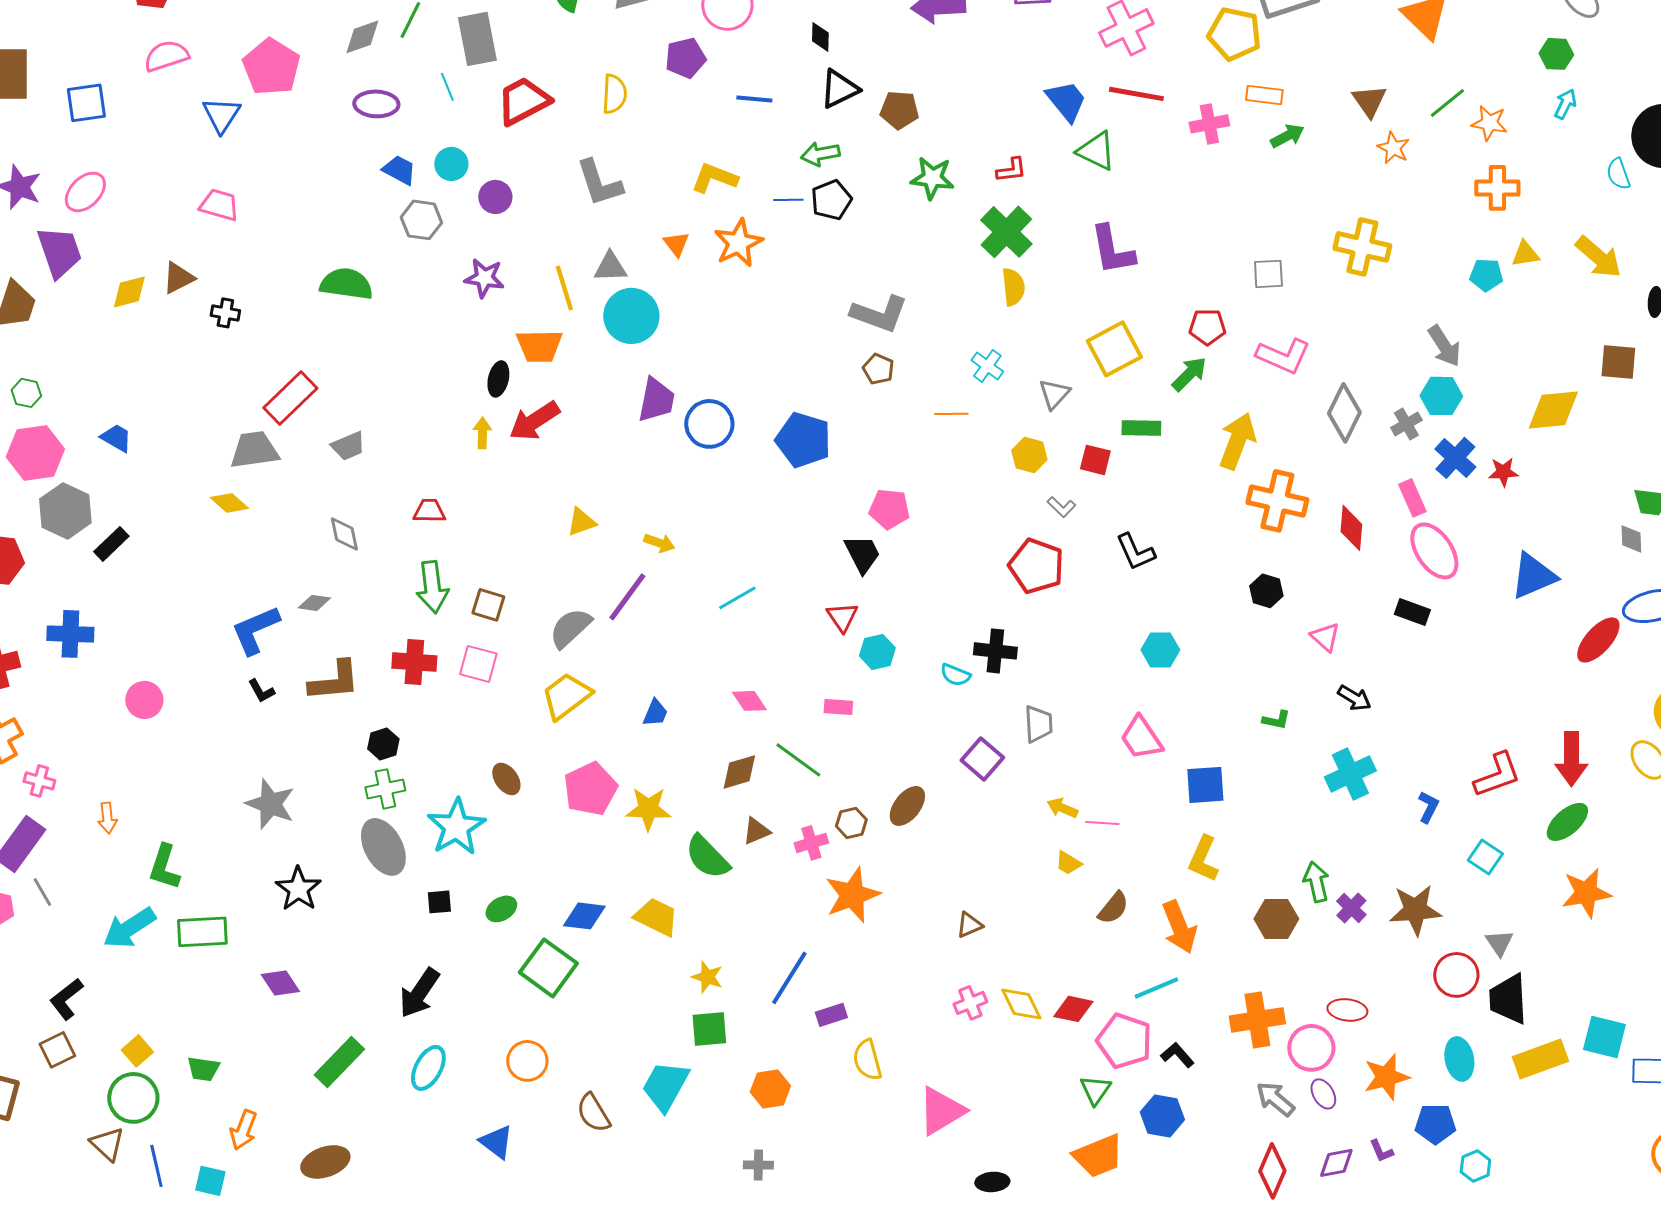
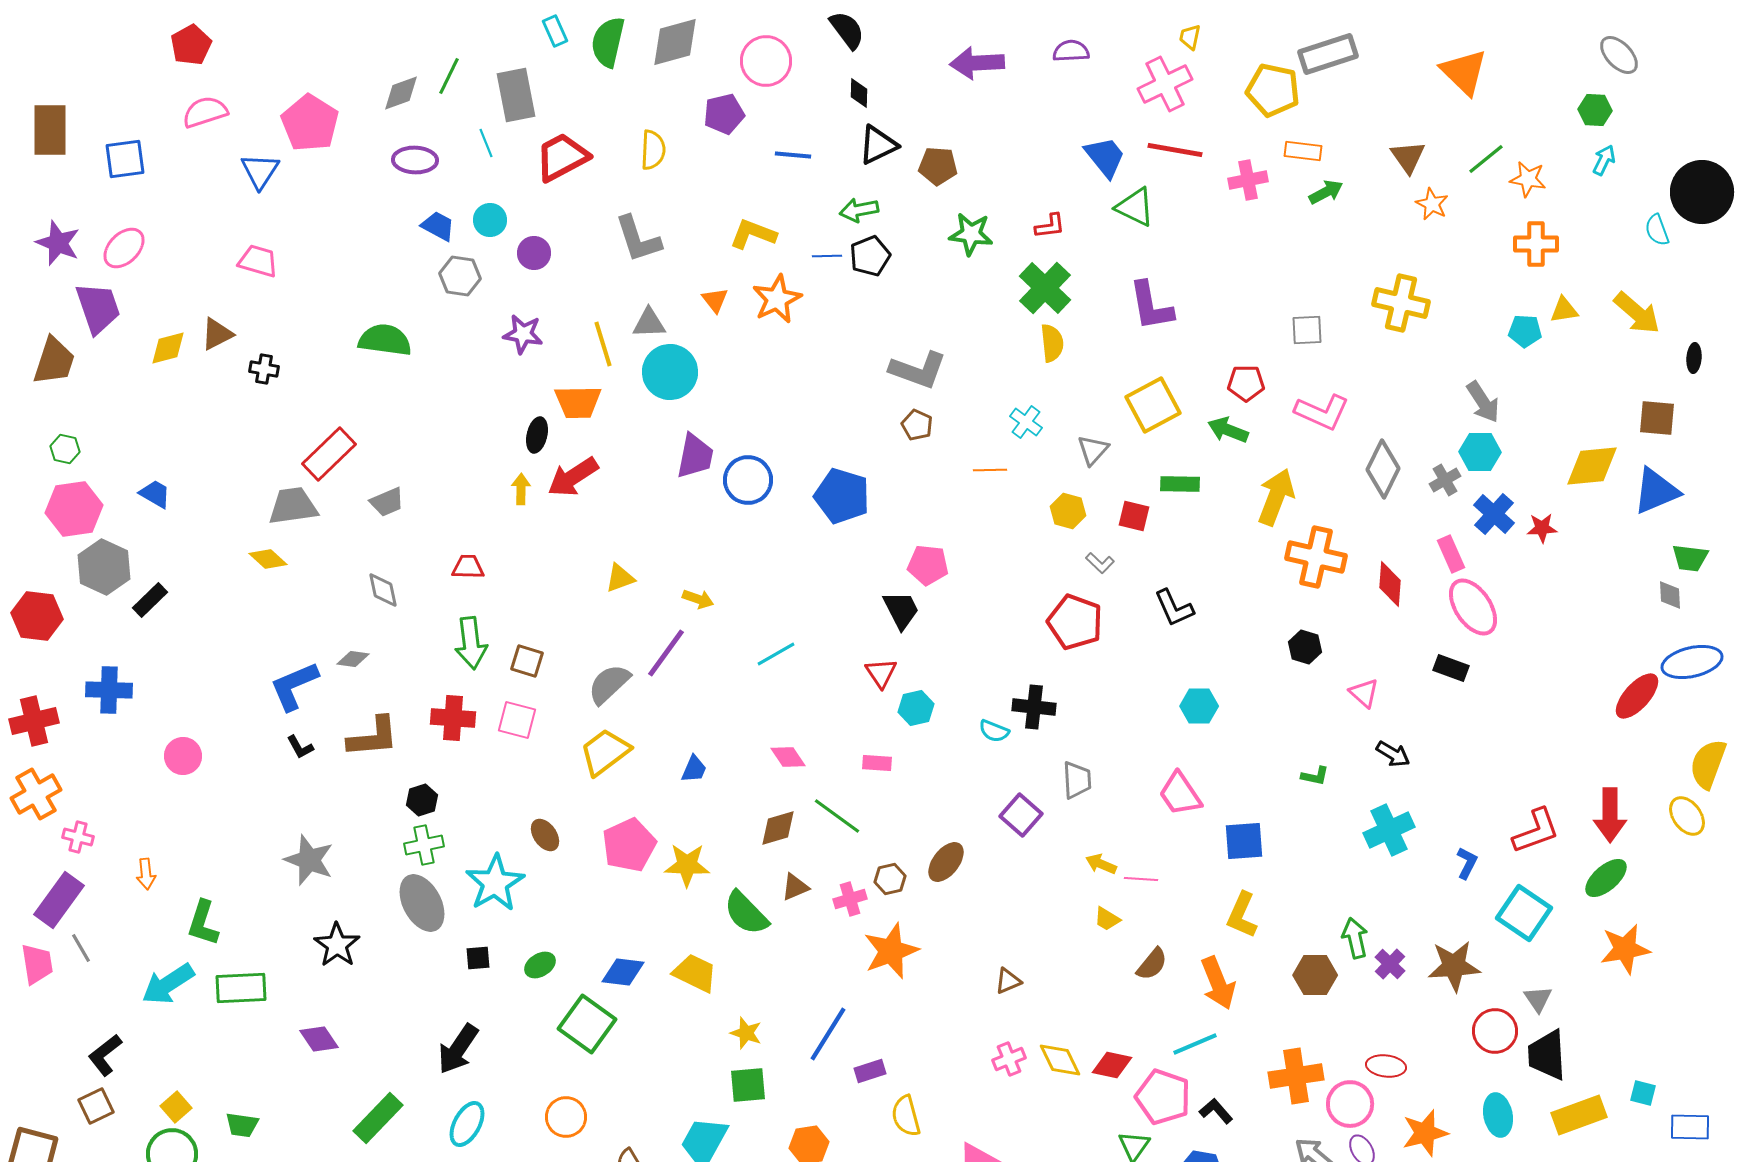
green arrow: (1189, 374) -> (1228, 430), turned -114
blue triangle: (1533, 576) -> (1656, 491), moved
cyan square: (1485, 857) -> (1524, 913), size x1.6
cyan square: (1604, 1037) -> (1643, 1093), size x0.6

